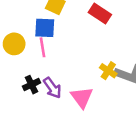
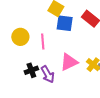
blue square: (45, 28) -> (65, 23), moved
pink triangle: (82, 97) -> (69, 62), moved, turned 36

